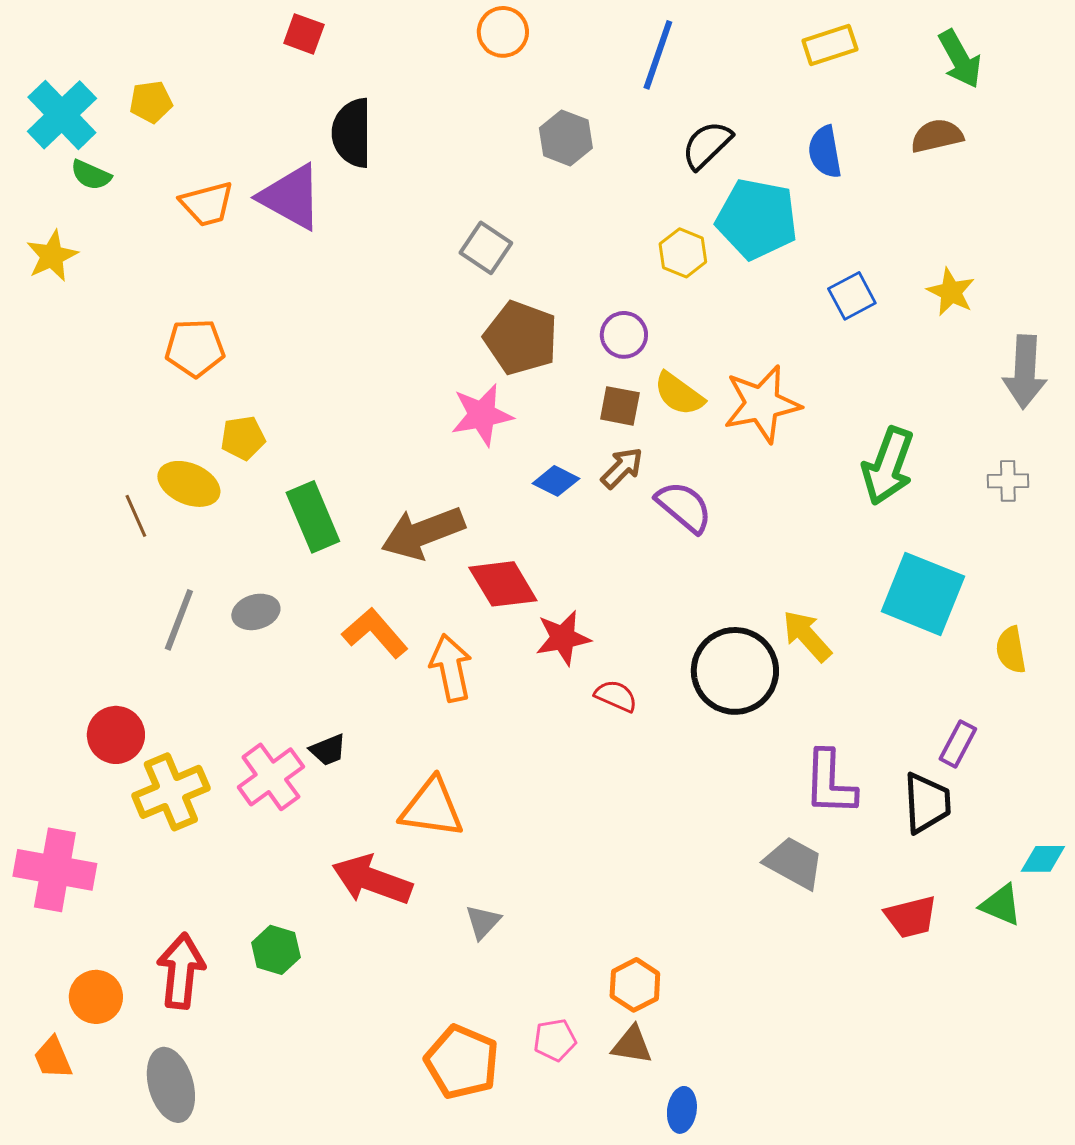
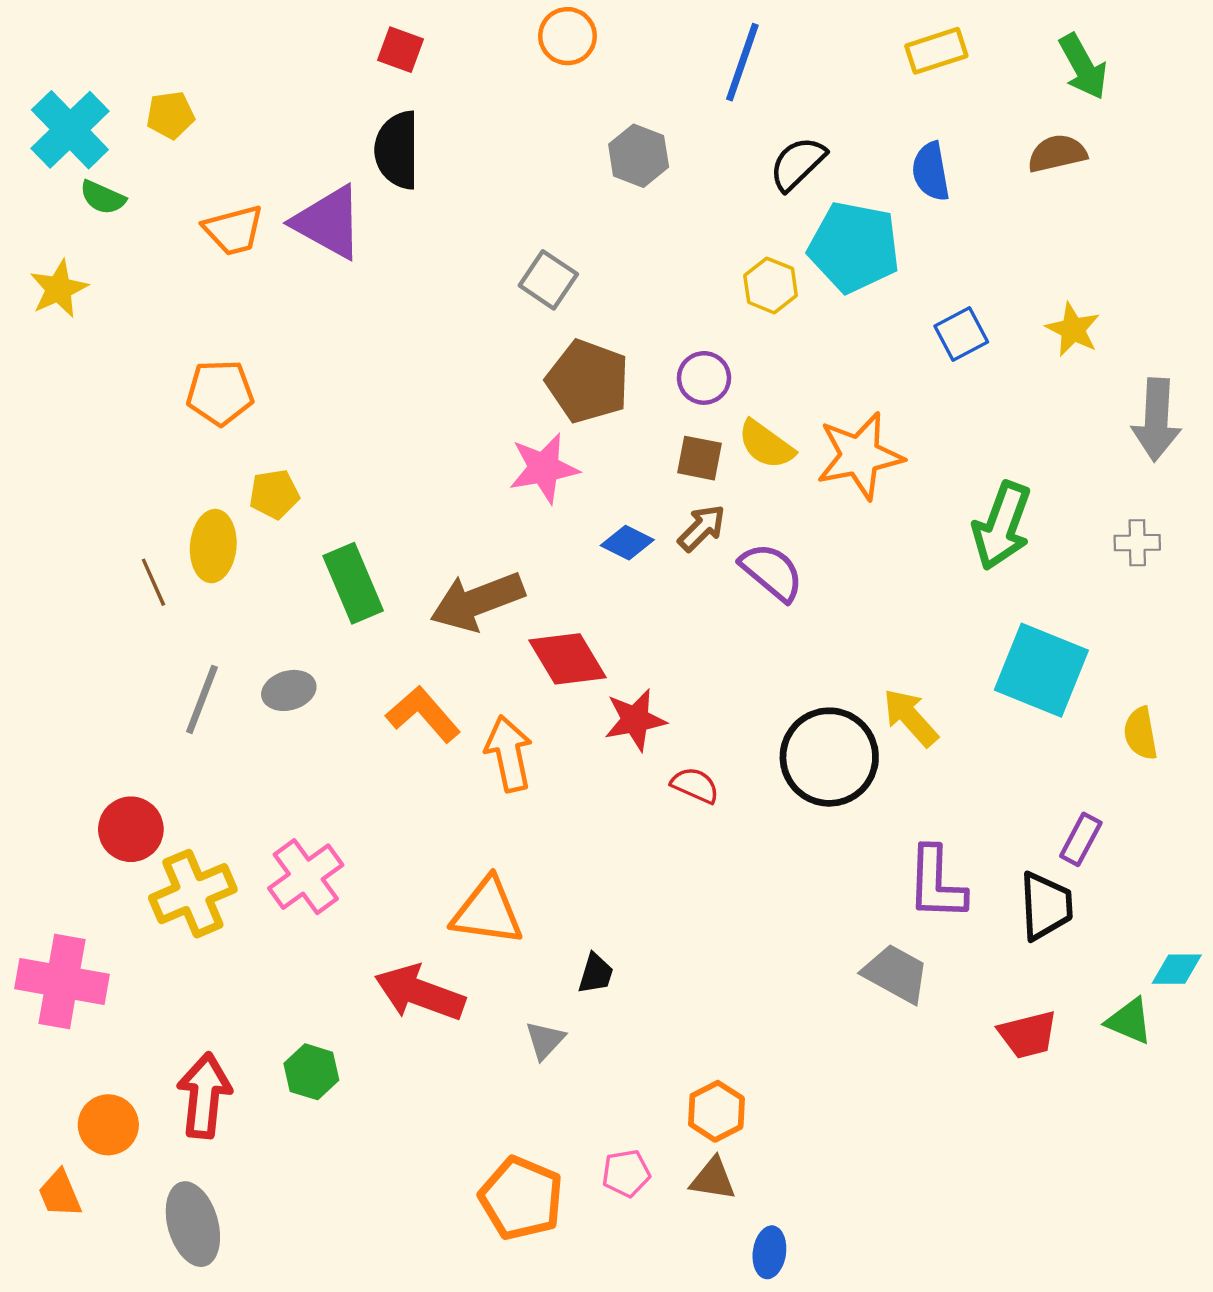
red square: (304, 34) -> (401, 50), moved
yellow ellipse: (189, 484) -> (213, 546), turned 72
black trapezoid: (328, 750) -> (596, 974), moved, turned -51

